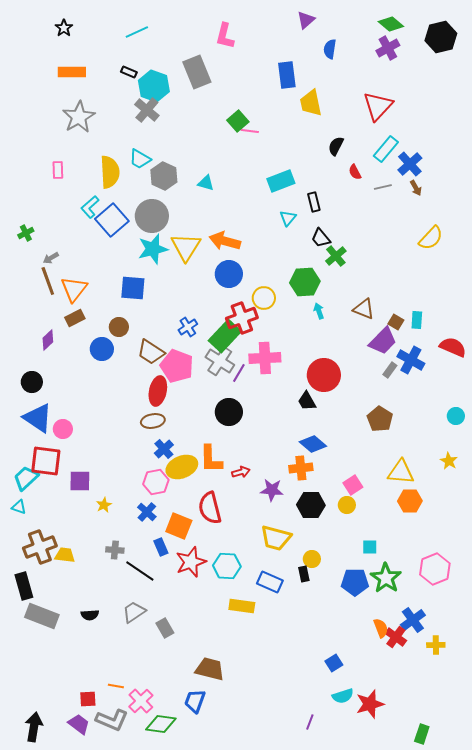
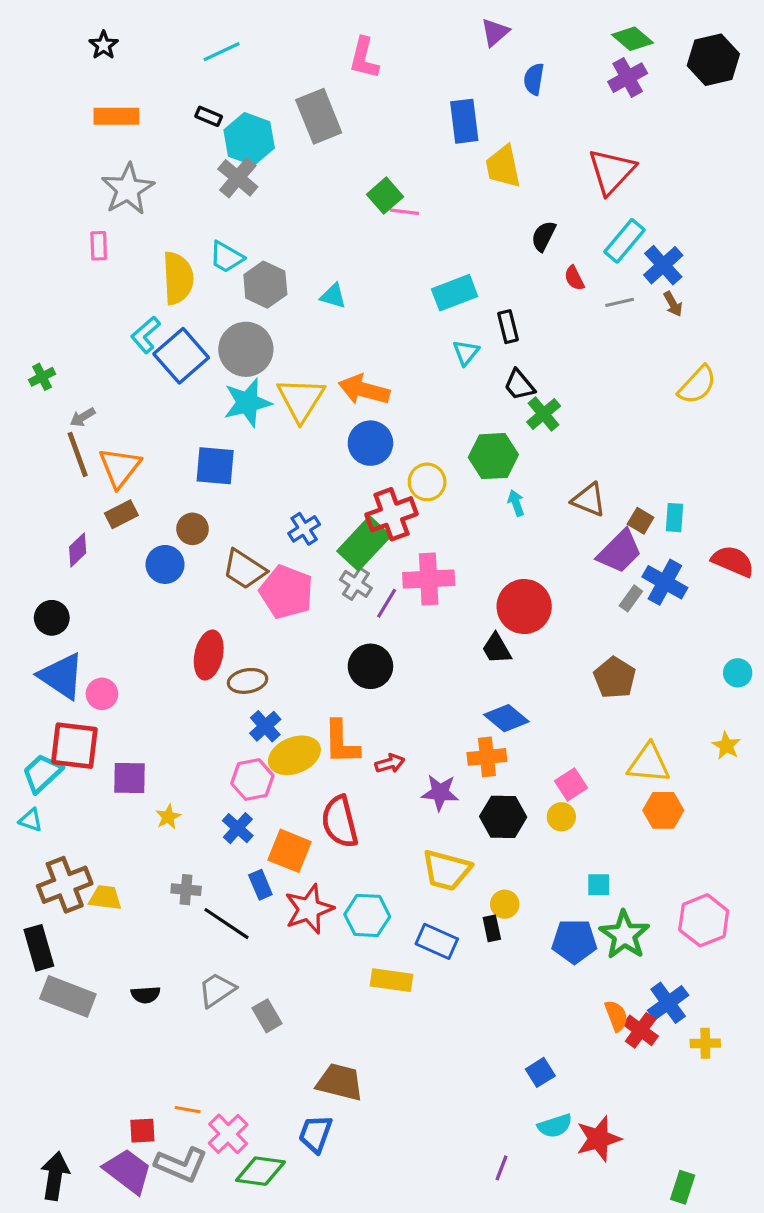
pink rectangle: (58, 170) -> (99, 246), moved
gray cross: (220, 361) -> (356, 584), size x0.7
red ellipse: (158, 391) -> (209, 655), moved
purple trapezoid: (79, 724) -> (128, 1171), size x1.4

